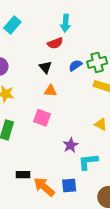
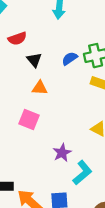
red semicircle: (55, 43) -> (17, 39), moved
cyan L-shape: (88, 162) -> (82, 173), turned 145

